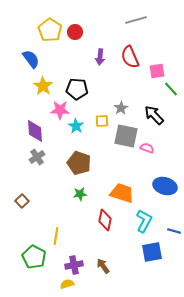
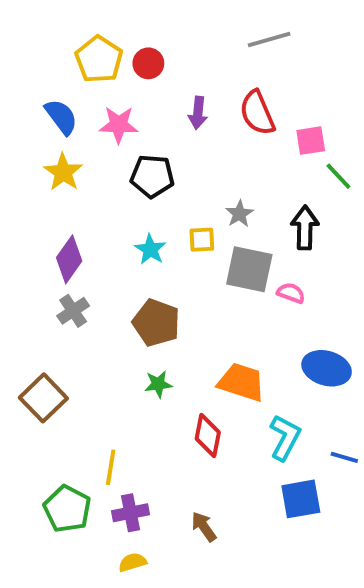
yellow star: (43, 86) -> (63, 172), moved
pink star: (60, 110) -> (119, 125), moved
black arrow: (154, 115) -> (305, 228), turned 45
purple diamond: (35, 131) -> (69, 259), turned 40
brown square: (22, 201) -> (43, 398), size x1.6
purple cross: (74, 265) -> (131, 513), moved

